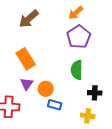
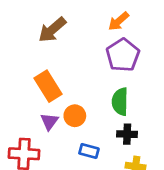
orange circle: (46, 89) -> (75, 116), moved
black cross: (95, 93) -> (127, 134), moved

